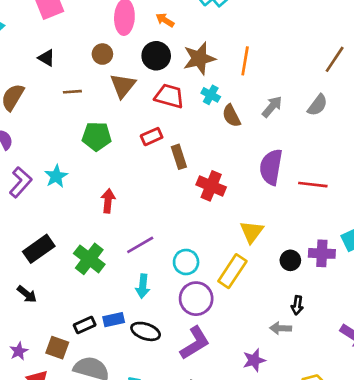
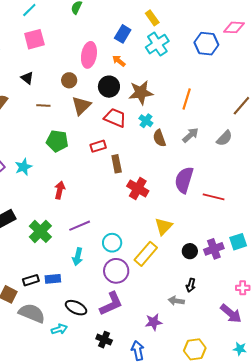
orange line: (245, 61) -> (187, 99), moved
purple cross: (322, 253) -> (214, 249), turned -30
black ellipse: (146, 331) -> (76, 308), moved

